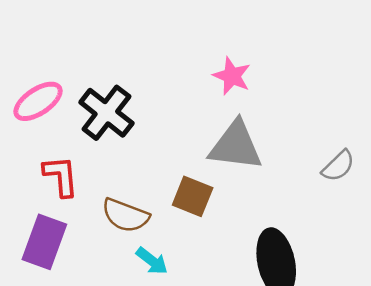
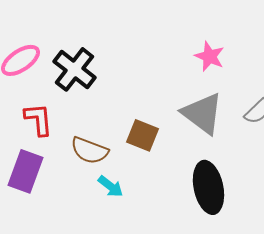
pink star: (232, 76) -> (209, 56), moved
gray triangle: (236, 146) -> (202, 113), moved, turned 30

